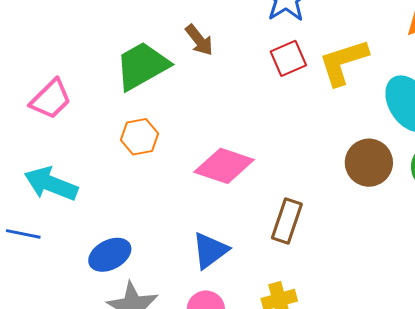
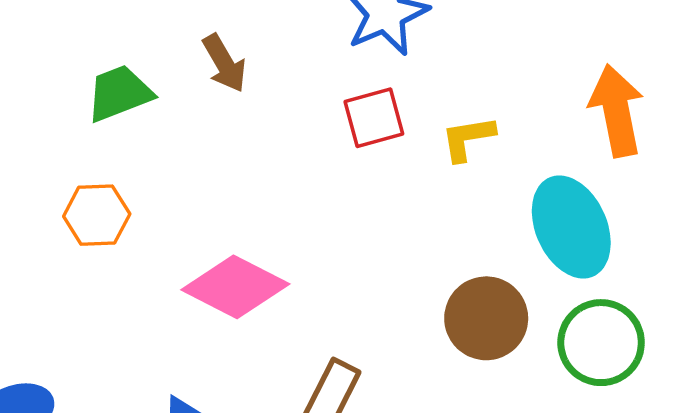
yellow L-shape: (343, 62) -> (468, 138), size x0.6
green trapezoid: (142, 66) -> (119, 93), size x0.7

